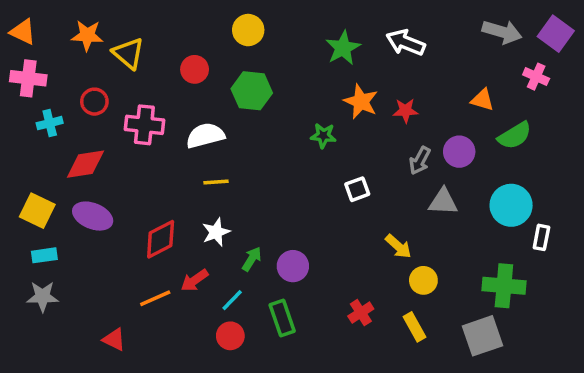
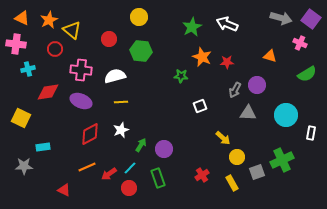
orange triangle: (23, 32) -> (22, 18), moved
orange star: (87, 35) -> (49, 20), turned -30
red circle: (94, 102) -> (55, 49), moved
green semicircle: (515, 136) -> (307, 74), moved
purple ellipse: (93, 216) -> (81, 101), moved
white rectangle: (541, 237) -> (311, 133), moved
cyan rectangle: (44, 255) -> (43, 147), moved
red arrow: (195, 280) -> (109, 174), moved
green cross: (504, 286) -> (282, 160), turned -30
gray square: (482, 336) -> (257, 172), moved, size x0.7

